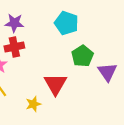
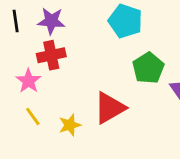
red triangle: (55, 84) -> (110, 108), turned 30
yellow star: (33, 104) -> (70, 125), moved

